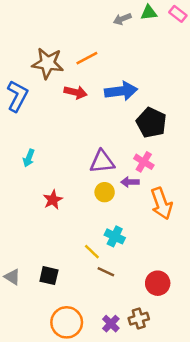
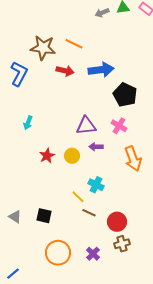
orange line: (87, 58) -> (74, 44), turned 54
purple arrow: (130, 182) -> (96, 147), moved
yellow circle: (105, 192) -> (72, 156), moved
red circle: (158, 283) -> (117, 222), moved
brown cross: (139, 319) -> (122, 244), moved

